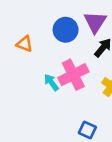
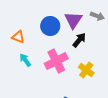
cyan arrow: (51, 82) -> (25, 60), moved

